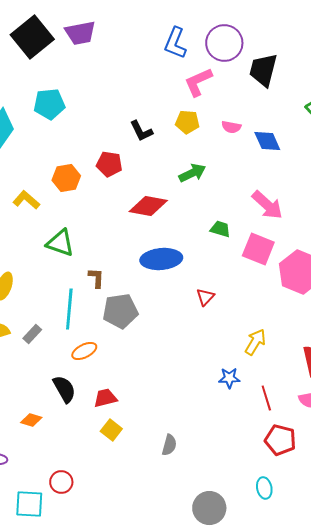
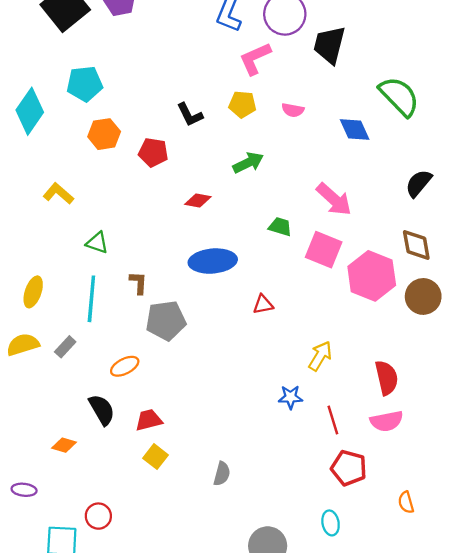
blue diamond: (267, 141) -> (355, 130), moved
orange hexagon: (66, 178) -> (104, 134), moved
red diamond: (148, 206) -> (198, 200), size x0.6
green triangle: (60, 243) -> (97, 243), size x0.7
red triangle: (205, 297) -> (263, 304), turned 36
cyan line: (69, 309) -> (91, 299), moved

